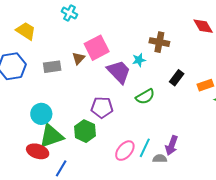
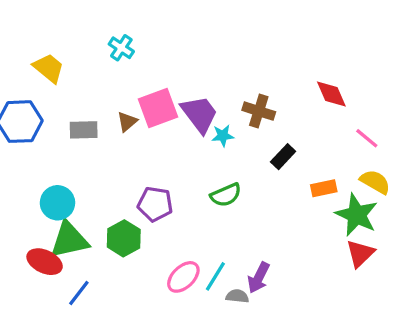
purple trapezoid: (119, 72) -> (199, 114), moved
black rectangle: (177, 78) -> (283, 157), moved

